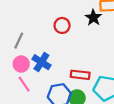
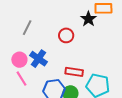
red circle: (62, 25) -> (66, 35), moved
gray line: (19, 41) -> (27, 28), moved

